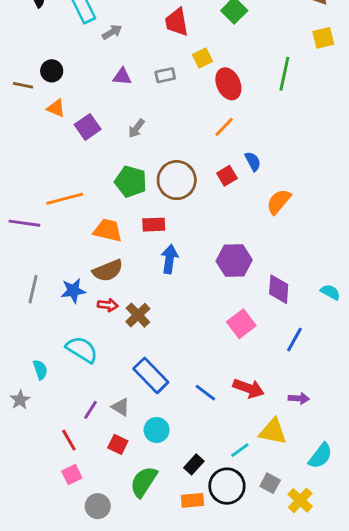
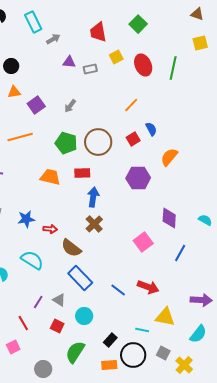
purple triangle: (122, 77) -> (69, 62), moved
red ellipse: (228, 84) -> (143, 65), moved
orange triangle: (56, 108) -> (14, 92), turned -32
orange line: (65, 199) -> (20, 137), moved
purple hexagon: (234, 261) -> (138, 178), moved
brown semicircle: (108, 271) -> (71, 248), moved, turned 60
brown cross: (138, 315) -> (94, 224), moved
purple arrow: (299, 398) -> (201, 300), moved, size x1.5
cyan line: (240, 450) -> (142, 330), turned 48
pink square: (72, 475) -> (13, 347), moved

